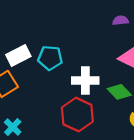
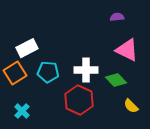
cyan pentagon: (50, 58) -> (48, 72), moved

